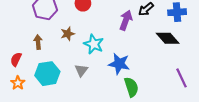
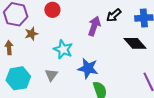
brown star: (68, 34) -> (31, 34), moved

